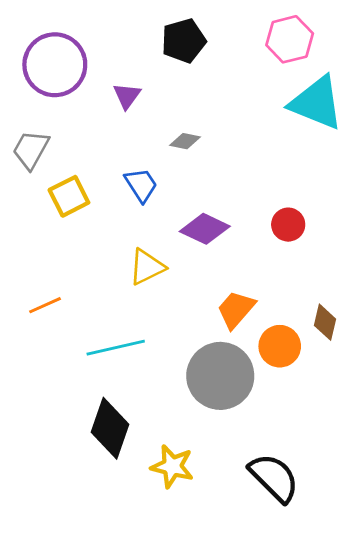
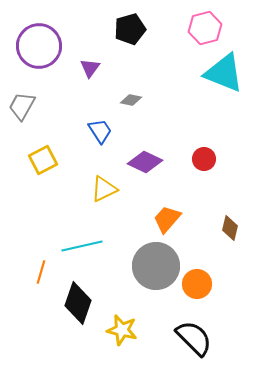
yellow square: (69, 196) -> (43, 160), moved
orange line: (45, 305) -> (41, 272), moved, turned -50
orange circle: (280, 346) -> (197, 284), moved

